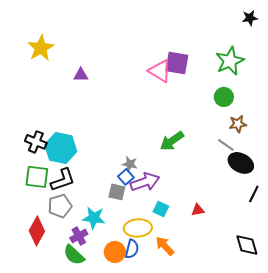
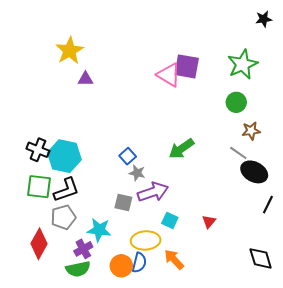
yellow star: (41, 48) -> (70, 51), moved
blue square: (126, 177) -> (128, 156), moved
red triangle: (198, 210) -> (209, 221), turned -40
green semicircle: (74, 255) -> (78, 269), turned -55

